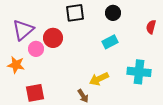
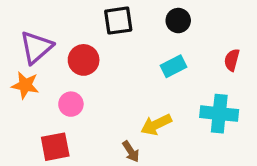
red semicircle: (151, 27) -> (232, 60), moved
pink circle: (36, 49) -> (71, 104), moved
orange star: (16, 65) -> (25, 85), moved

